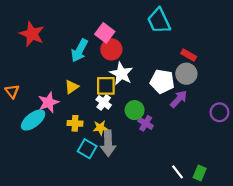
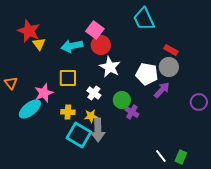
cyan arrow: (79, 51) -> (72, 46), turned 50
yellow square: (106, 86) -> (68, 78), moved
yellow triangle: (72, 87) -> (39, 44), moved, turned -32
cyan square: (87, 149) -> (79, 135), size x1.4

